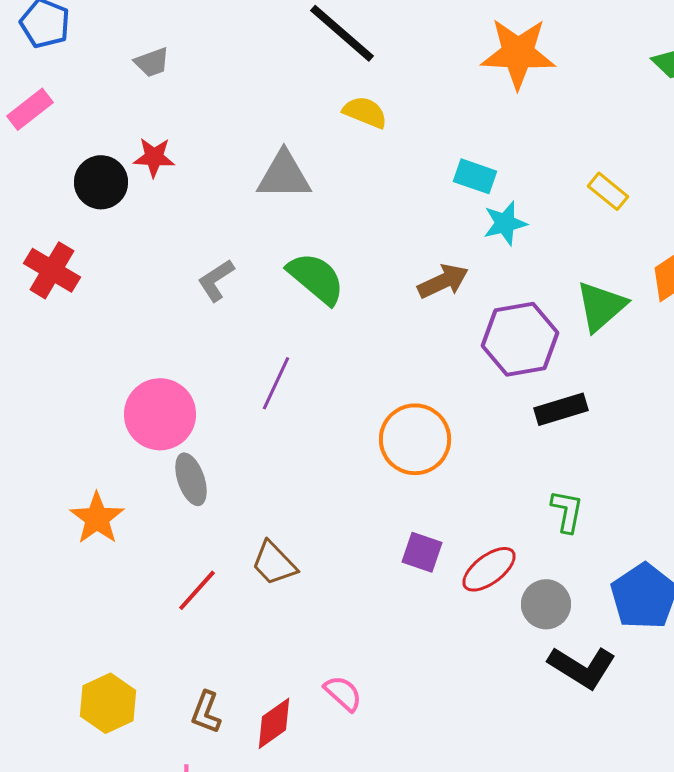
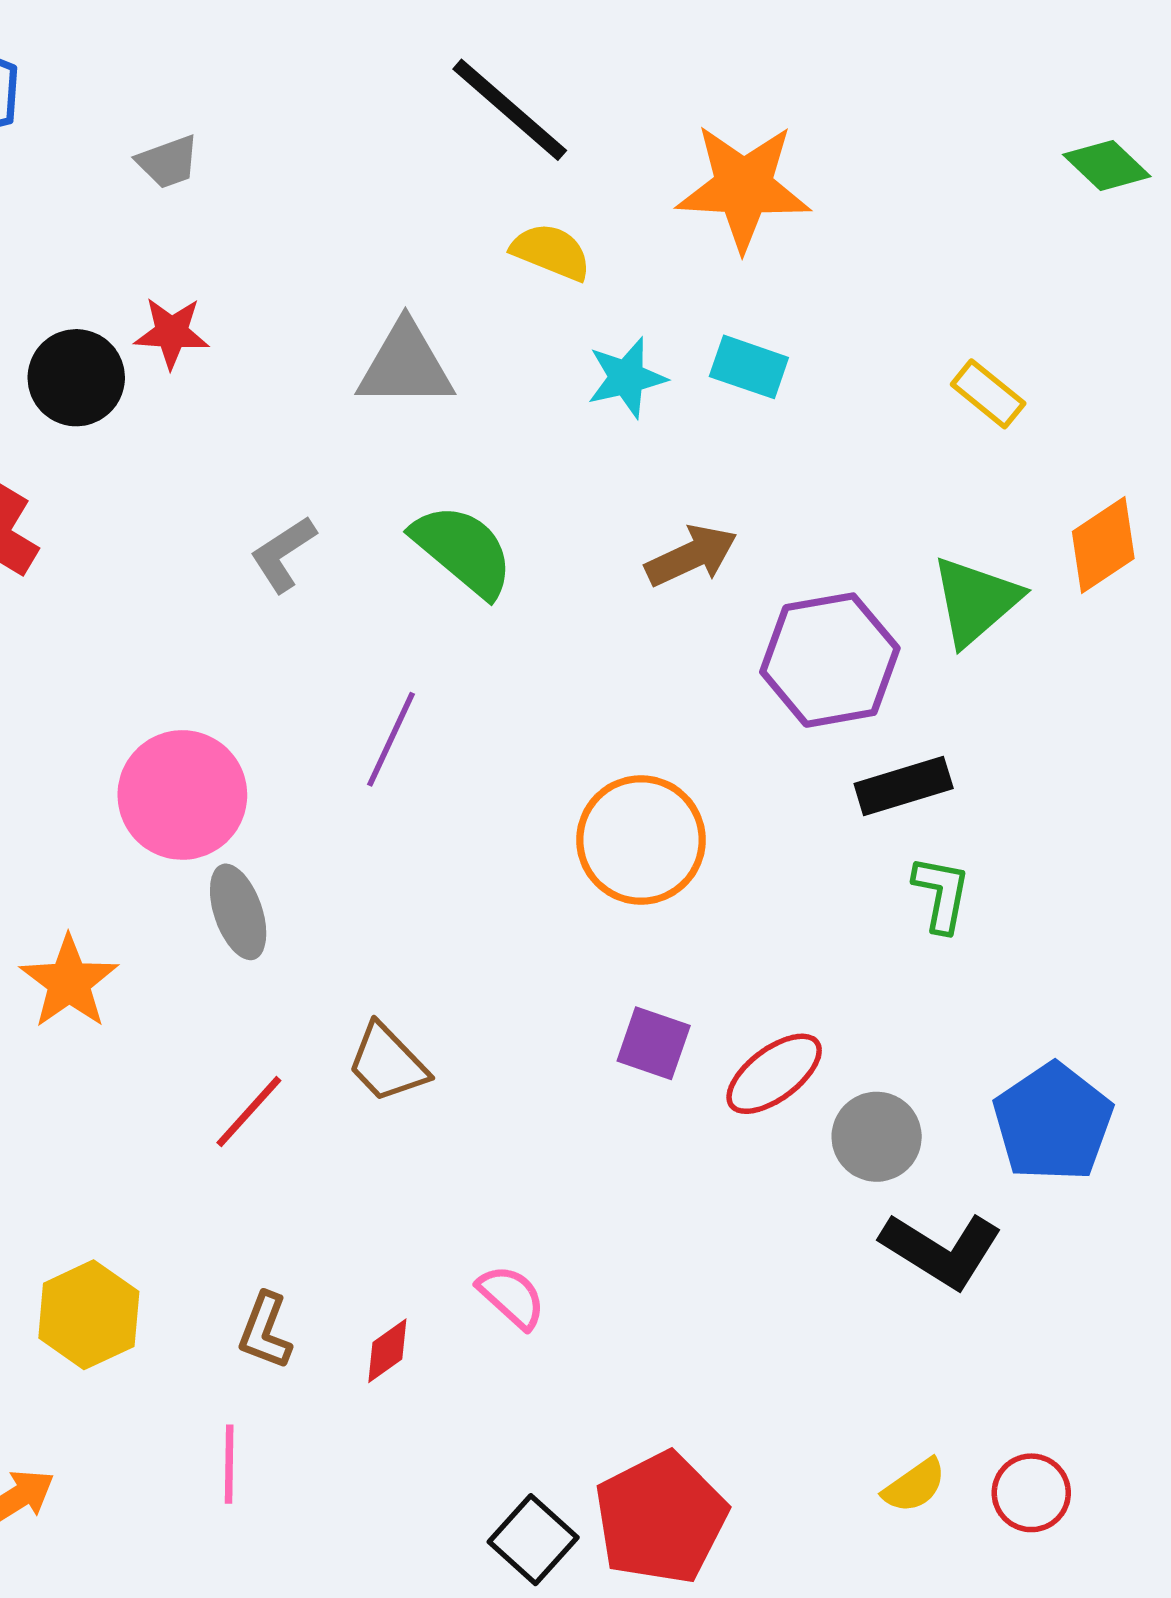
orange star: (518, 53) -> (744, 187), moved
cyan star: (505, 223) -> (627, 378), moved
green L-shape: (567, 511) -> (941, 894), moved
red diamond: (274, 723) -> (387, 1351), size x0.7

